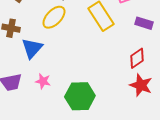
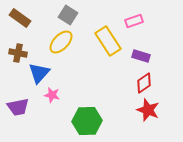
purple rectangle: (144, 23) -> (141, 56), moved
pink star: (43, 81) -> (52, 95), moved

